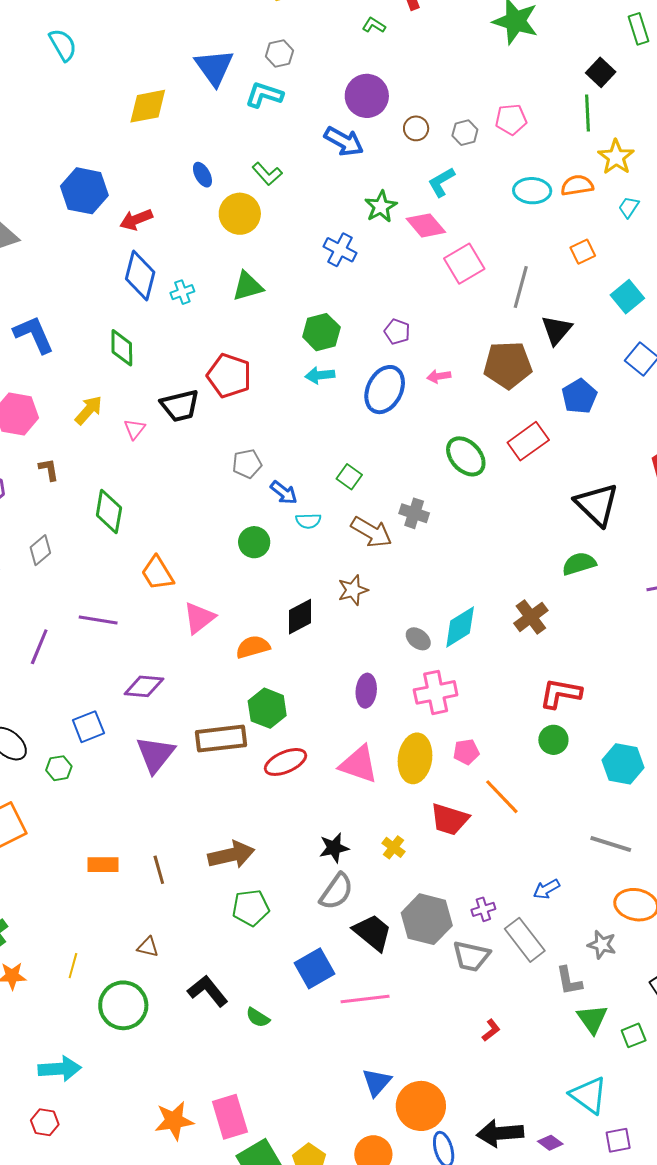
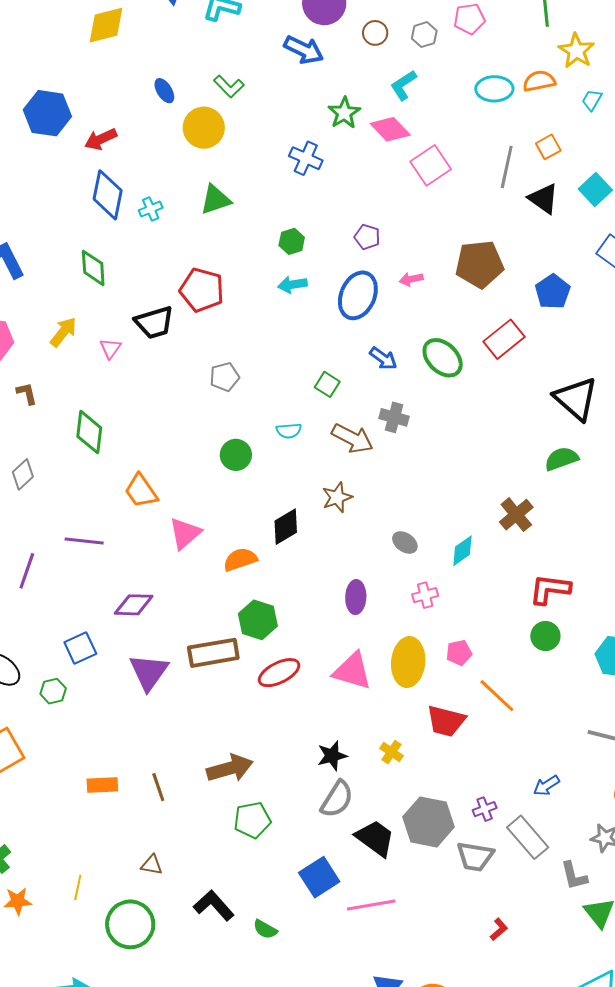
gray line: (521, 287) -> (507, 167), moved
black triangle: (557, 330) -> (543, 199), moved, turned -32
green hexagon: (321, 332) -> (292, 241), size x0.7
blue arrow: (284, 493) -> (383, 358), moved
cyan diamond: (460, 627) -> (462, 551), moved, size x0.7
pink cross: (436, 692) -> (425, 595), size x0.6

